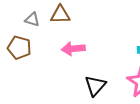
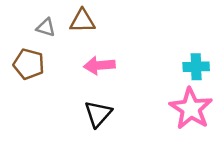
black triangle: (95, 86) -> (98, 114), moved

